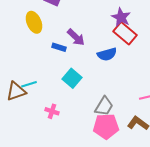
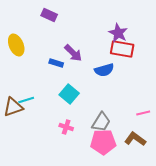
yellow ellipse: (34, 22) -> (16, 45), moved
red rectangle: (125, 33) -> (122, 49), turned -30
pink cross: (52, 111) -> (66, 127), moved

